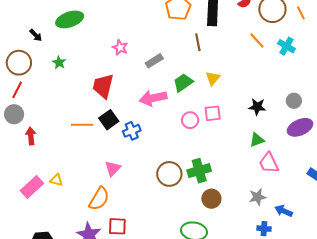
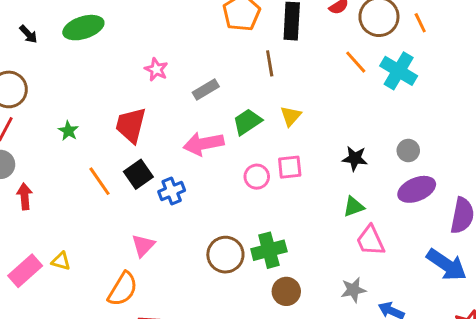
black arrow: (36, 35) -> (28, 34), moved
cyan cross: (286, 46) -> (399, 71), size x1.4
green star: (59, 62) -> (68, 131), moved
orange line: (82, 125) -> (99, 181), turned 55

